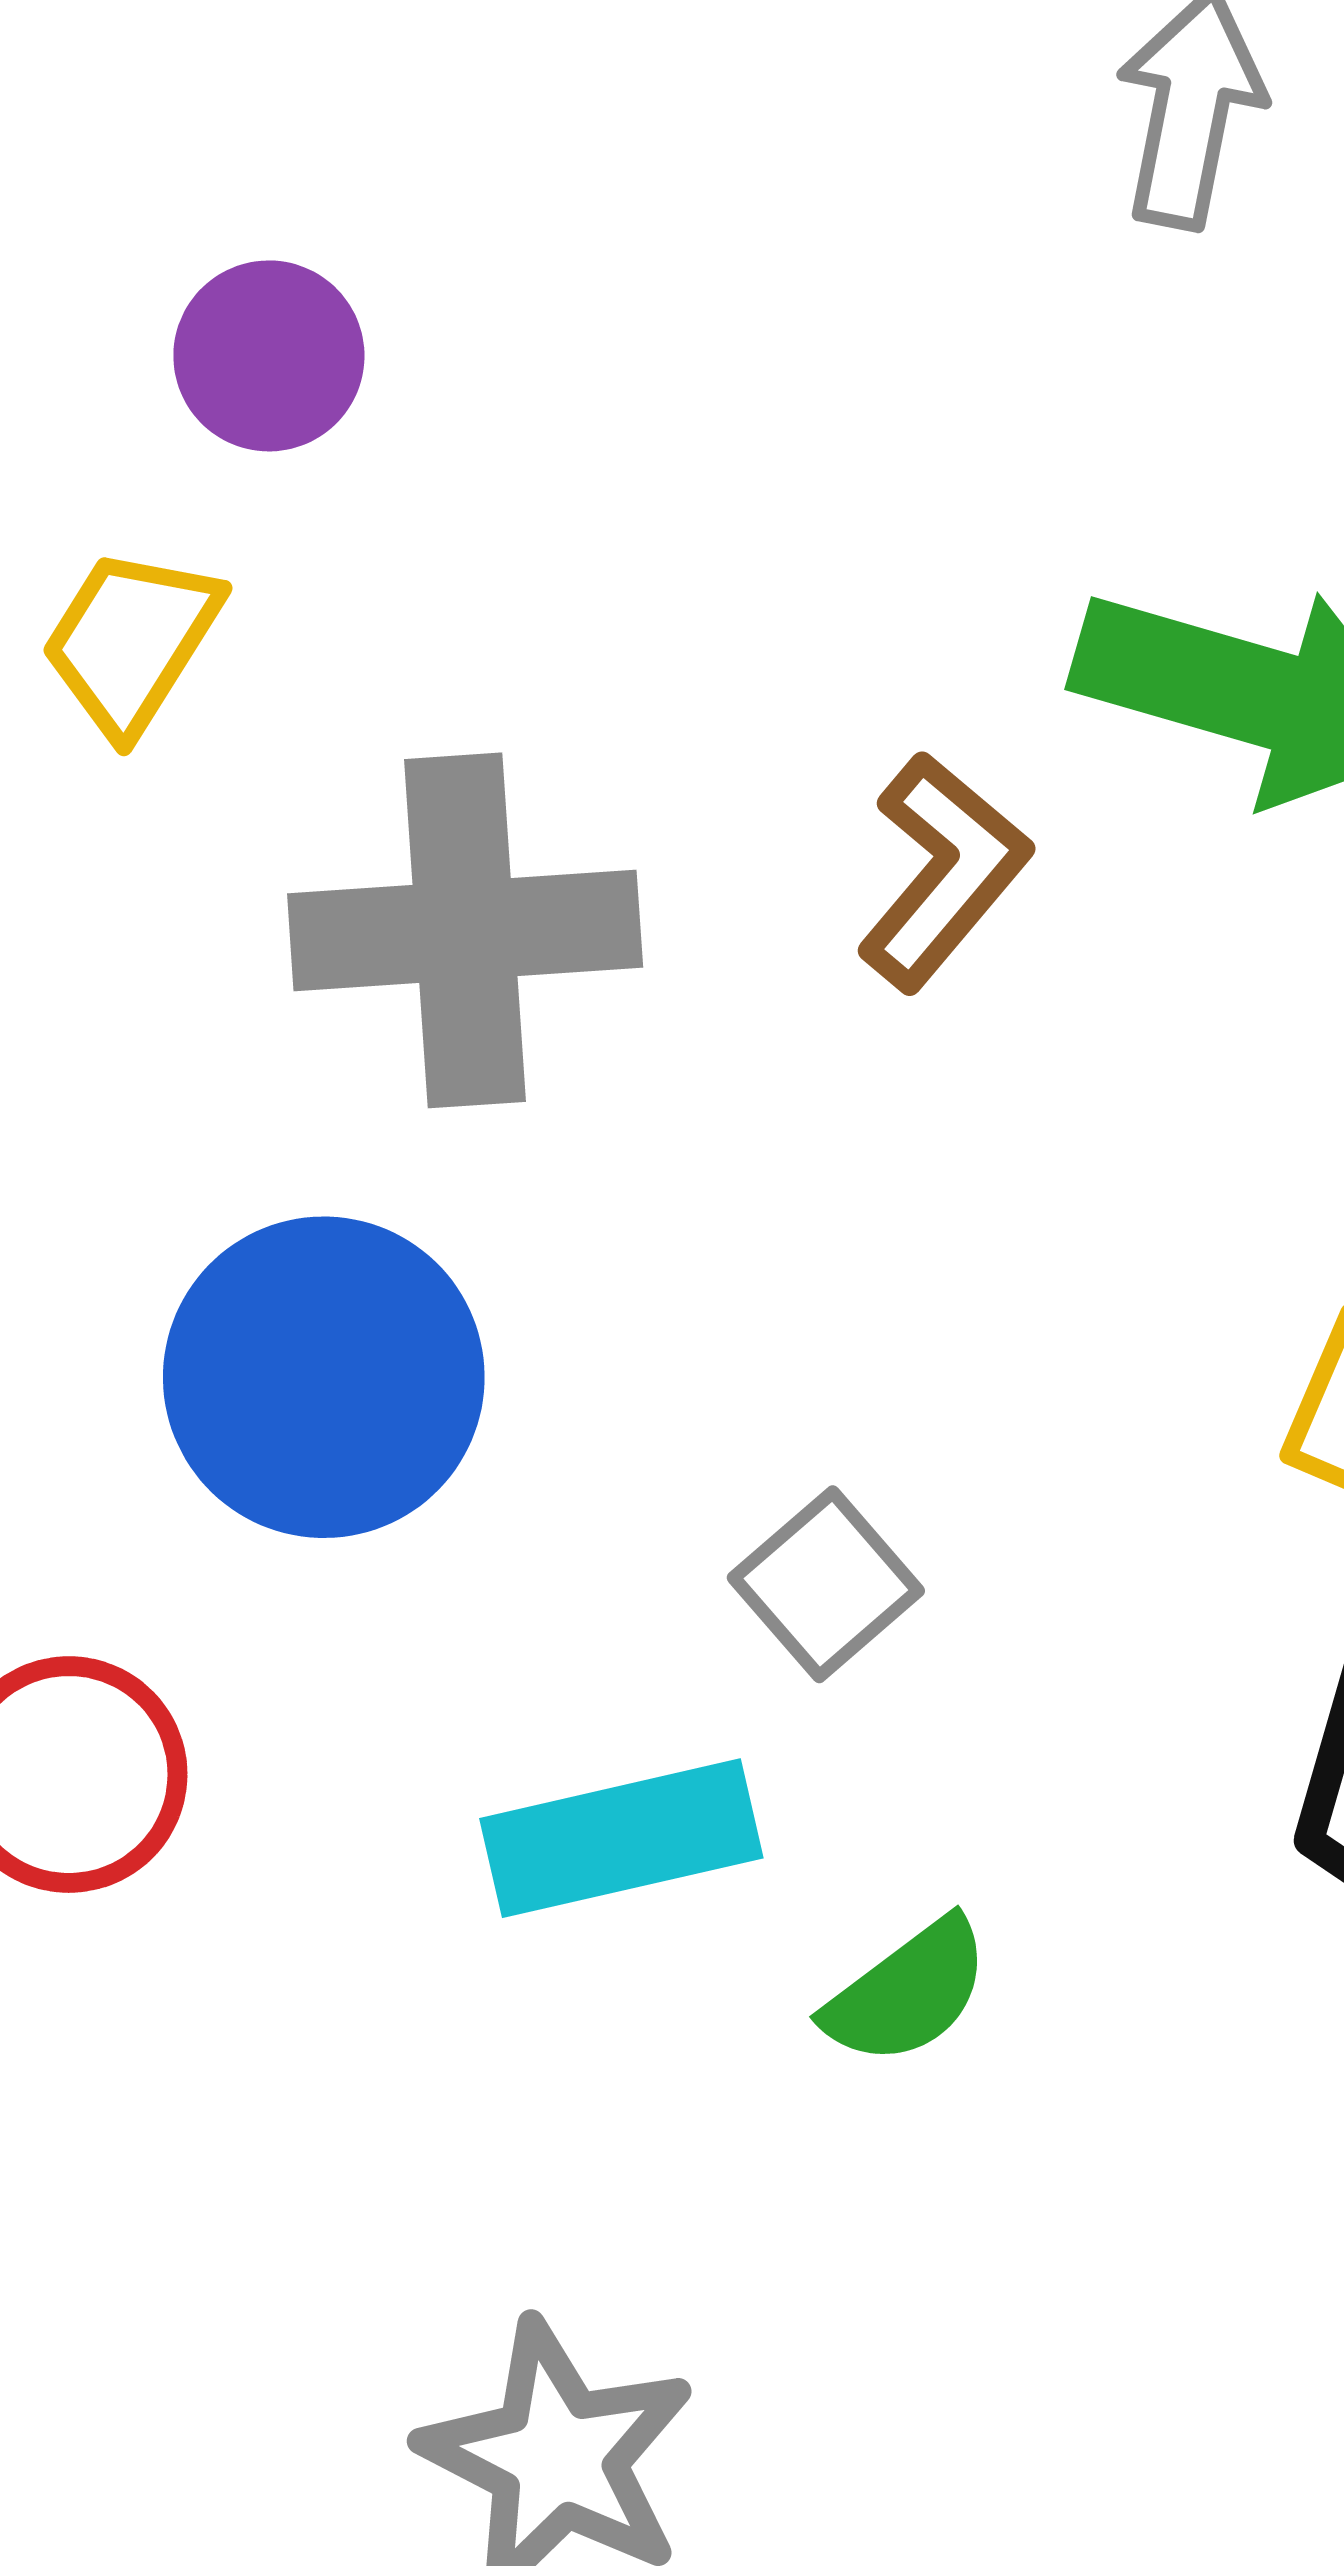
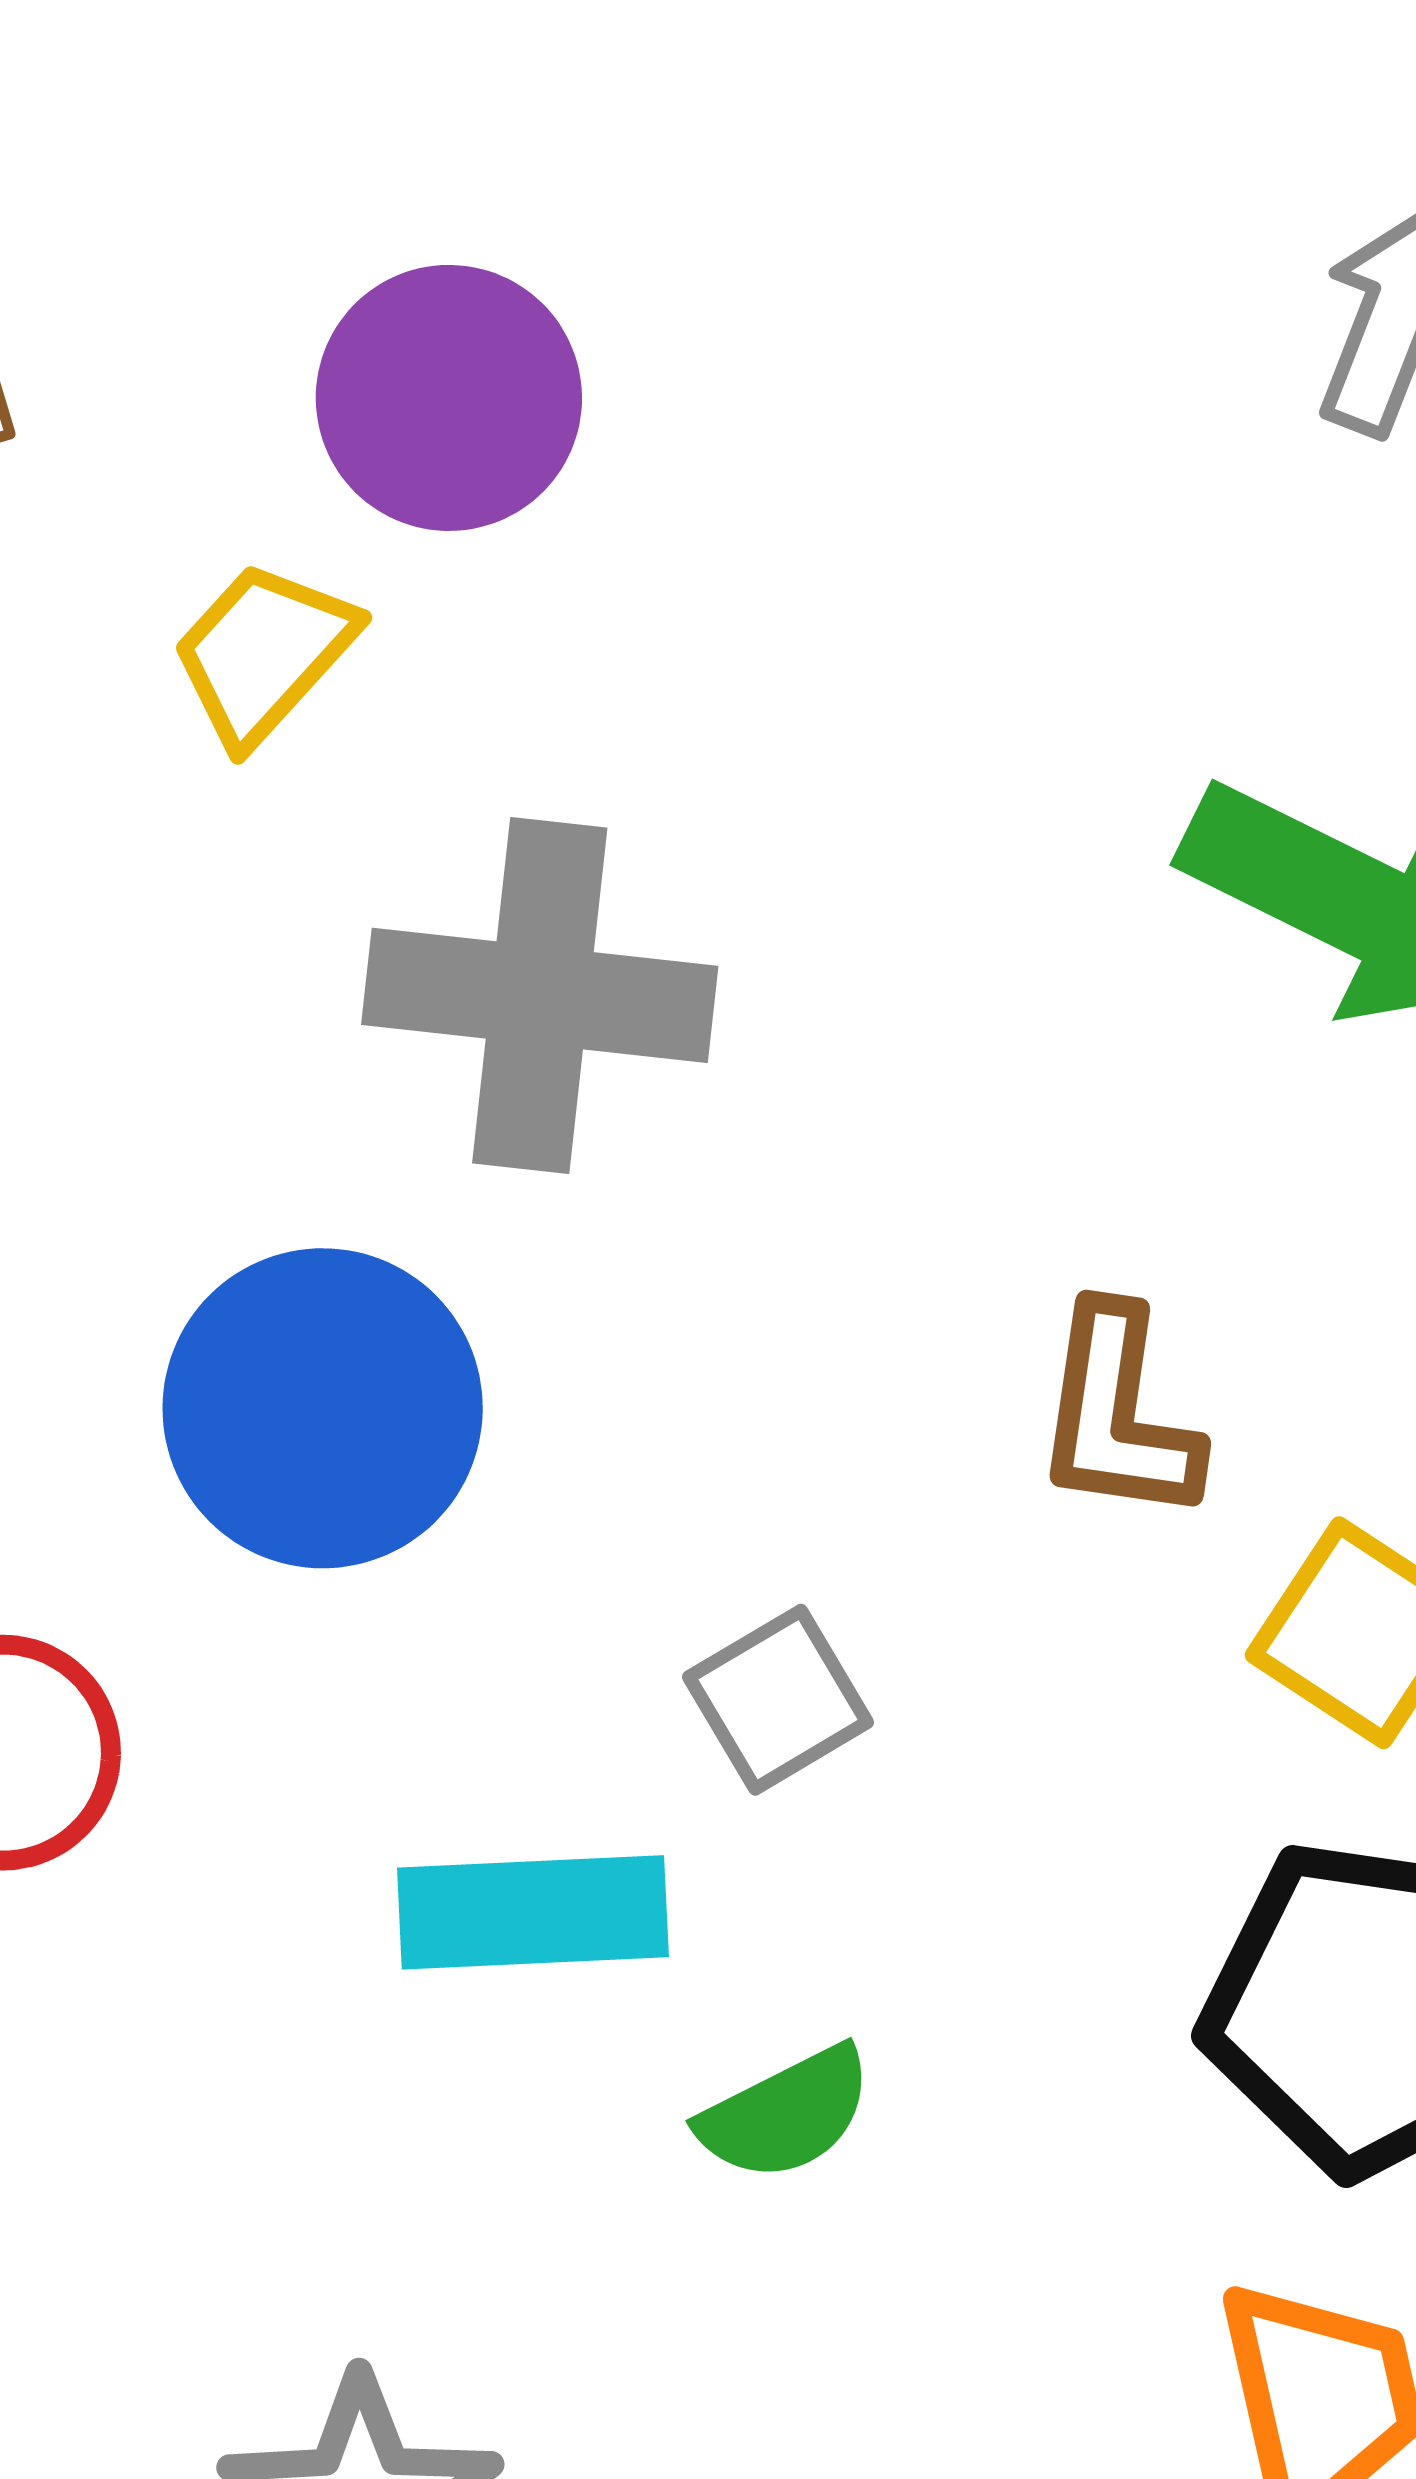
purple circle: (269, 356) -> (449, 398), size x1.4
brown L-shape: (943, 871) -> (1118, 1414), moved, turned 138

